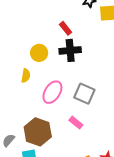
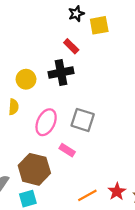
red rectangle: (66, 28) -> (71, 46), moved
pink rectangle: (76, 123) -> (67, 150), moved

